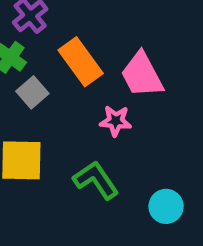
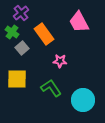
pink trapezoid: (142, 75) -> (79, 22), moved
cyan circle: (166, 206) -> (83, 100), size x1.5

